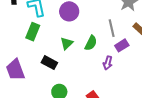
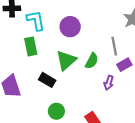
green rectangle: (33, 32) -> (31, 46), turned -36
green triangle: (67, 43) -> (66, 60), size x1.5

